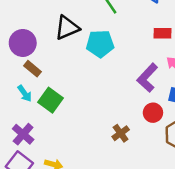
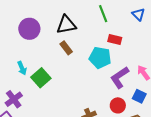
red rectangle: (162, 33) -> (115, 39), moved
cyan pentagon: (100, 44) -> (100, 58), moved
brown rectangle: (33, 69) -> (66, 48), moved

